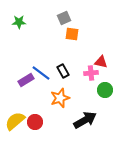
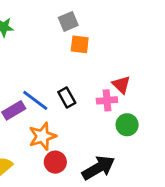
red triangle: (101, 62) -> (121, 85), turned 32
orange star: (60, 98) -> (42, 136), moved
red circle: (35, 122) -> (55, 162), moved

